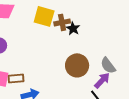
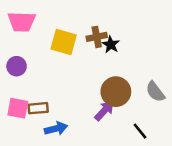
yellow square: (44, 16) -> (64, 42), moved
purple arrow: (102, 80) -> (104, 111), moved

